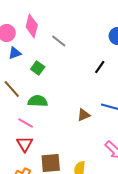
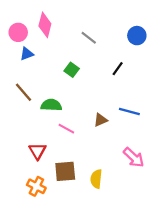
gray line: (59, 41) -> (89, 38), moved
green square: (38, 68) -> (72, 70), moved
pink line: (26, 123) -> (66, 129), moved

